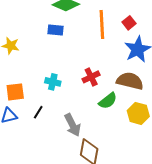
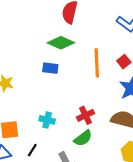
green semicircle: (108, 101) -> (83, 138), moved

